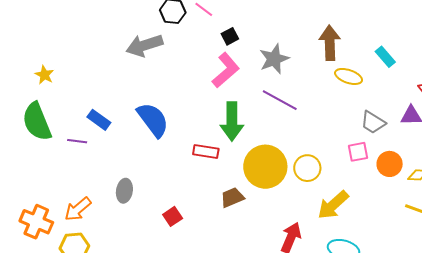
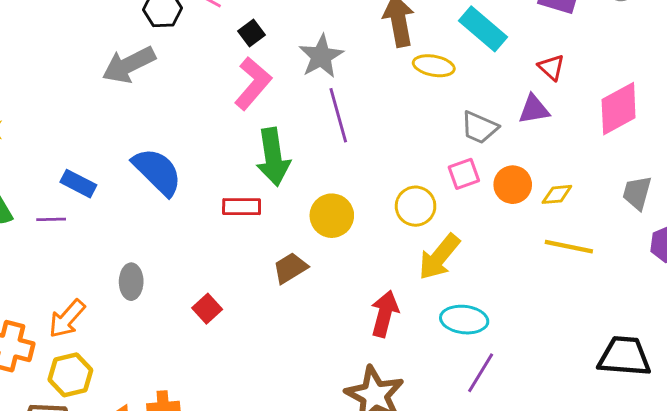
cyan rectangle: (385, 57) -> (483, 29), size x1.5
purple line: (280, 100) -> (338, 115), turned 54
yellow circle: (265, 167) -> (332, 216), size x0.7
yellow circle: (307, 168) -> (416, 206), moved

